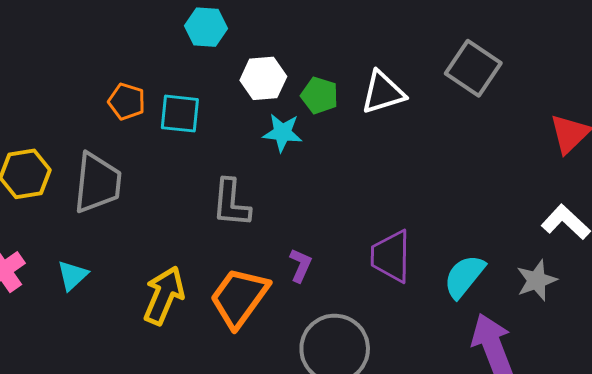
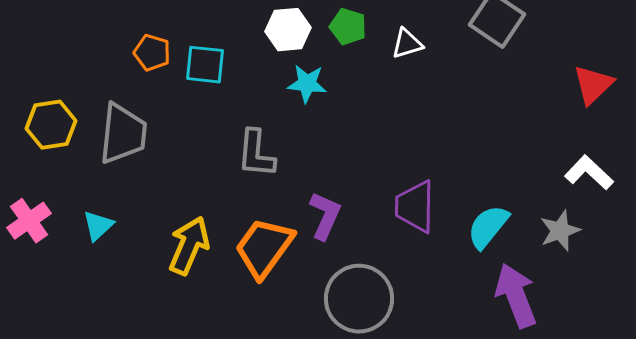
white triangle: (383, 92) -> (407, 44), size x0.7
green pentagon: (320, 95) -> (348, 27), moved
purple L-shape: (300, 265) -> (325, 216), size x1.4

